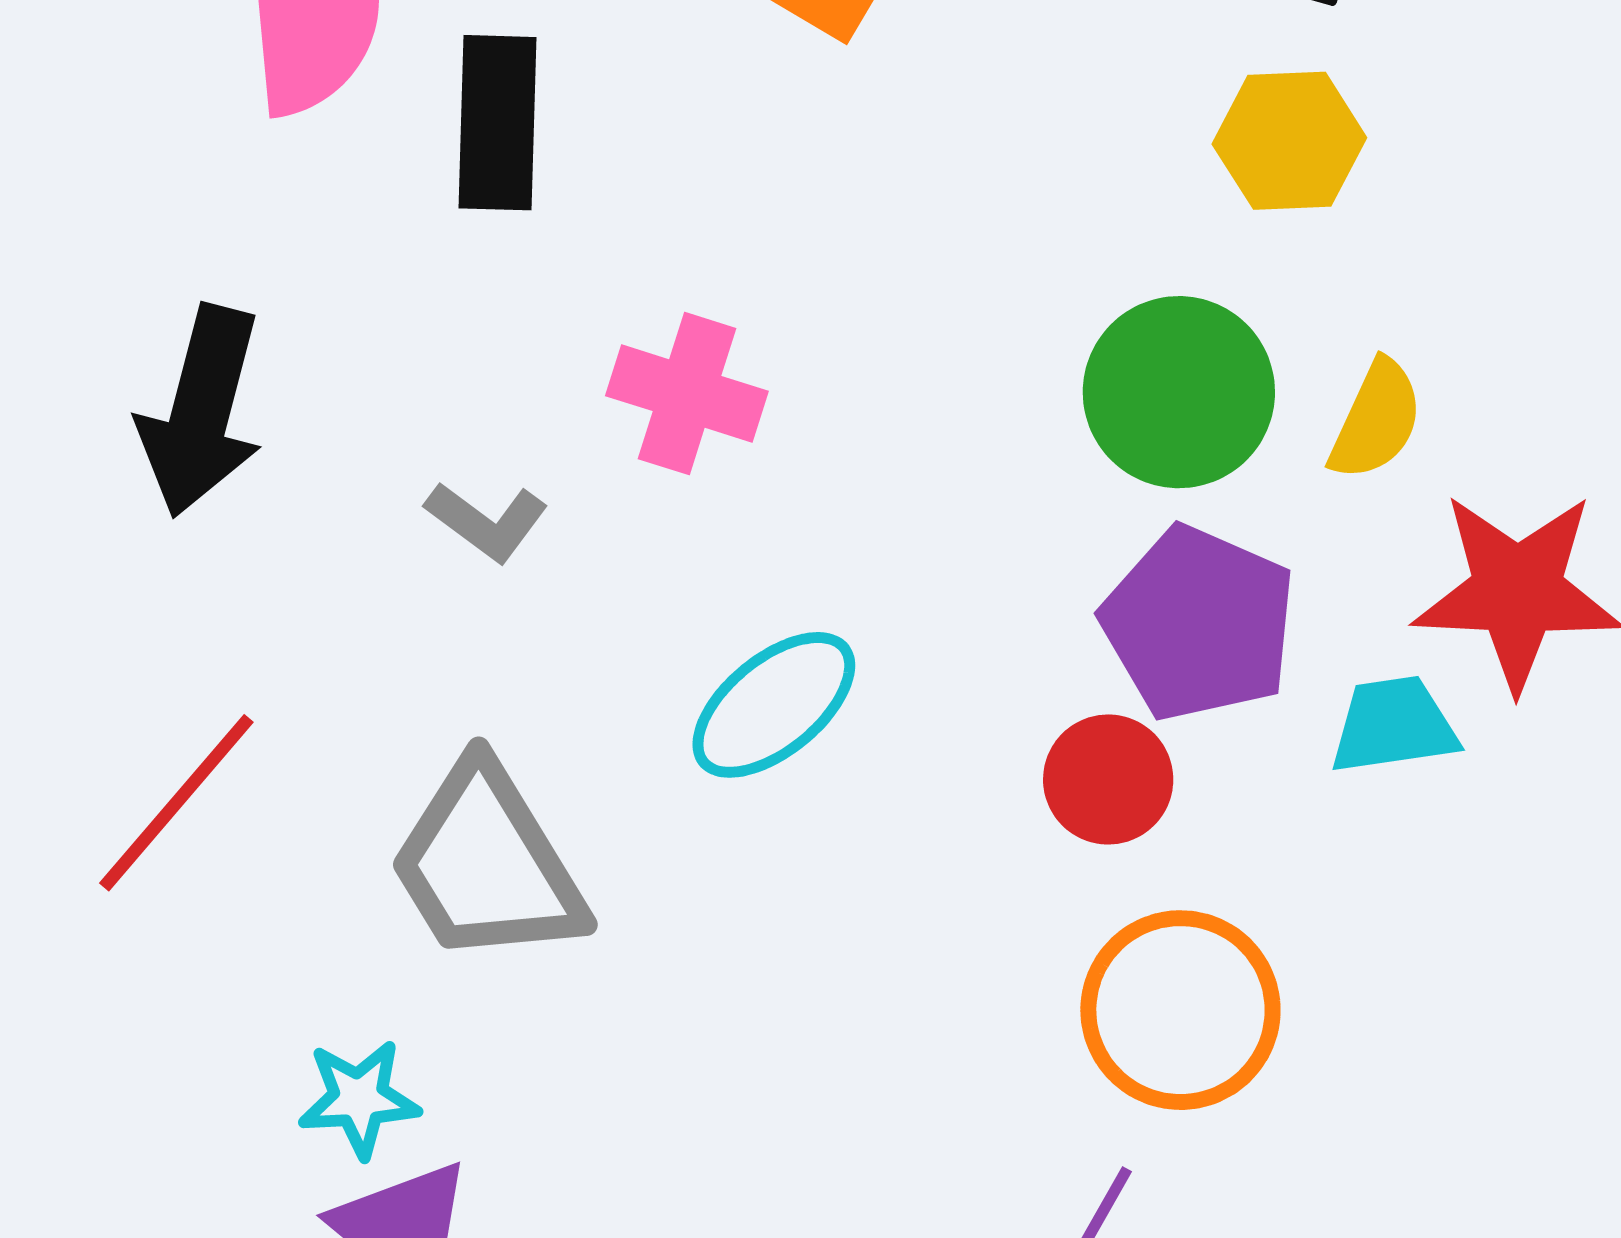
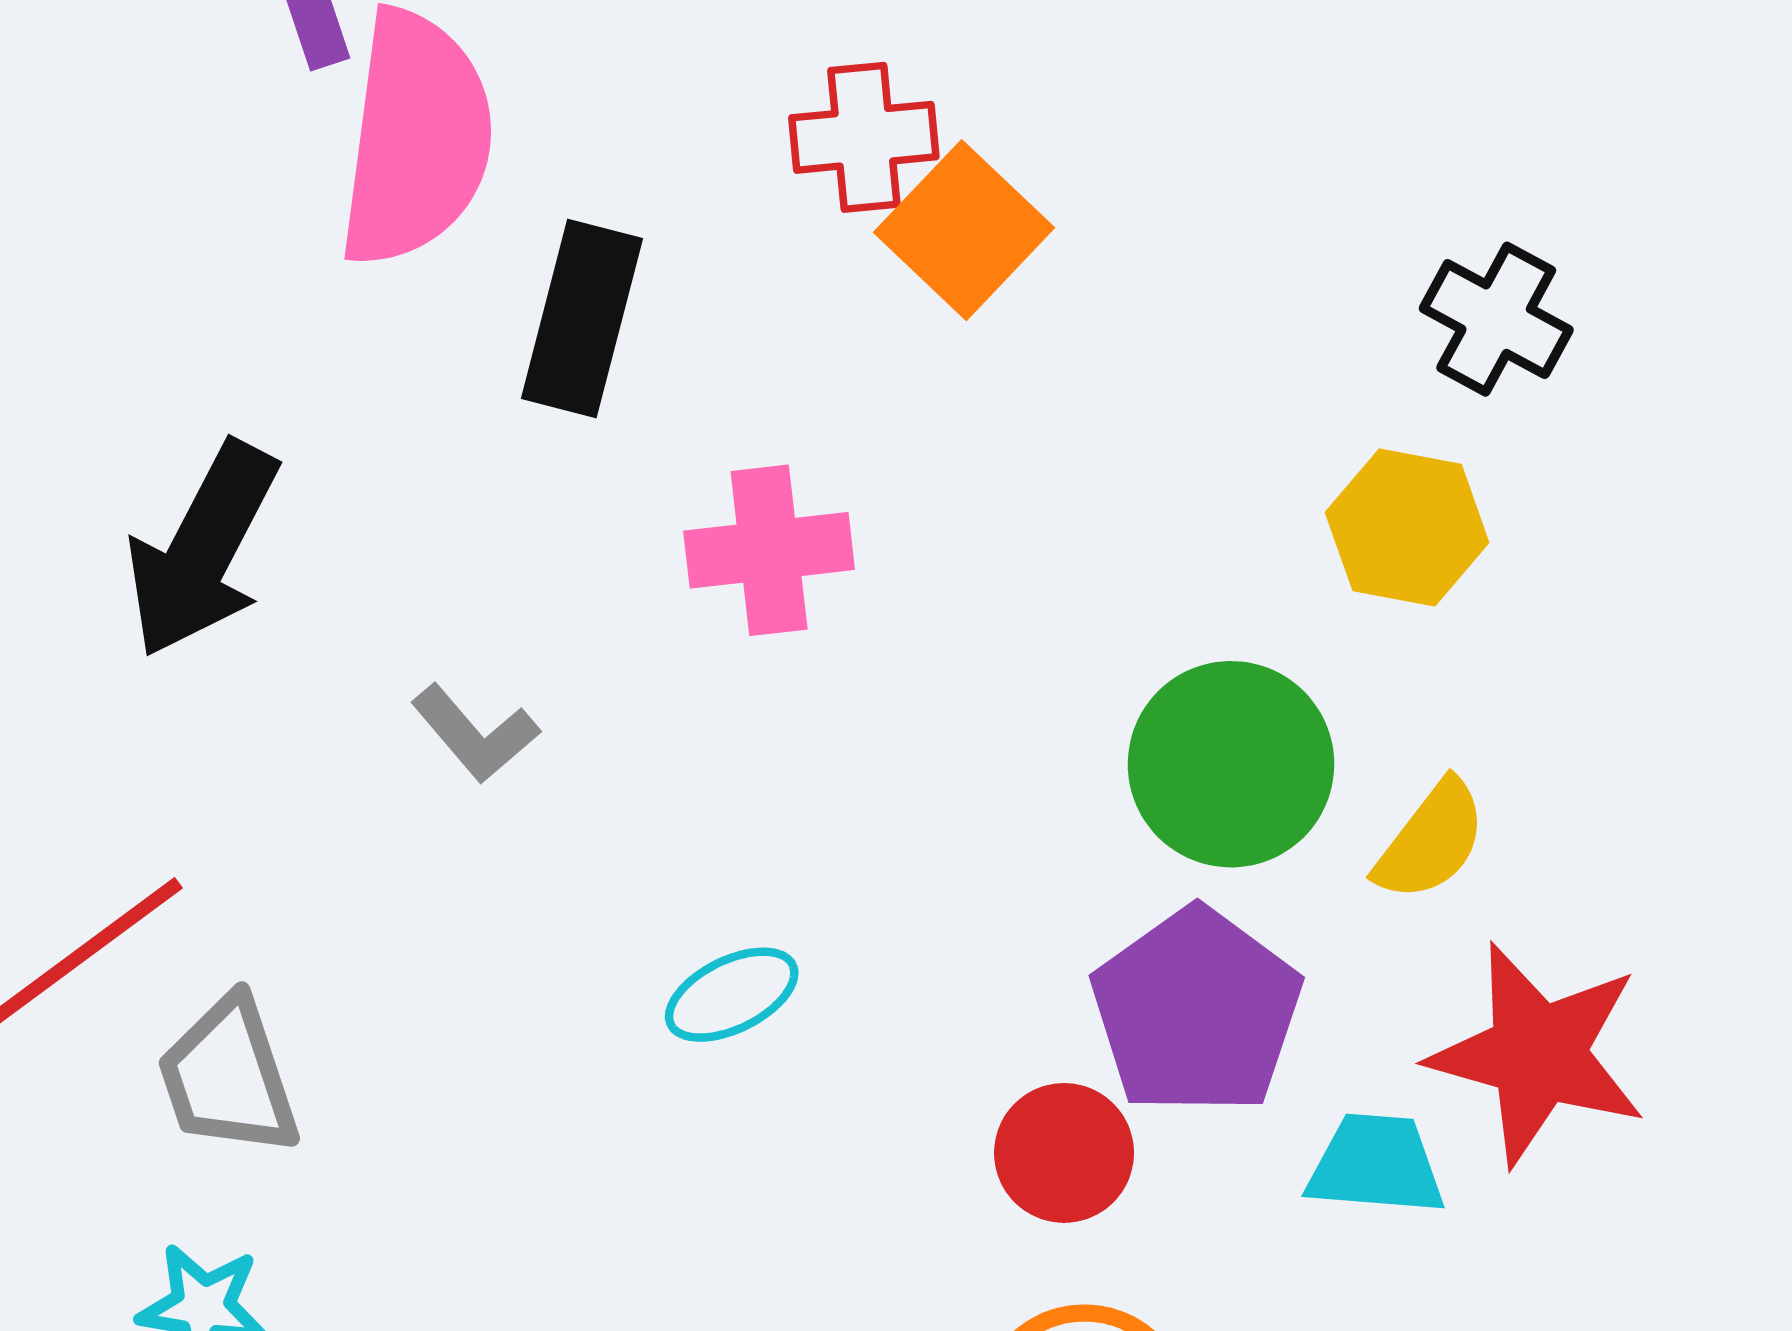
pink cross: (687, 394) -> (769, 550), moved, turned -37
cyan ellipse: (774, 705) -> (732, 995), size x0.7
gray trapezoid: (487, 864) -> (228, 1077), moved, size x0.7

